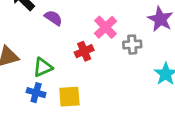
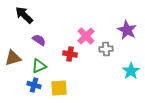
purple semicircle: (53, 18) -> (39, 40), moved
red cross: (84, 51) -> (70, 54), turned 32

